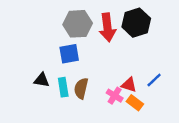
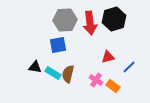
red triangle: (129, 85) -> (108, 57), moved, turned -32
cyan rectangle: (63, 87) -> (53, 73), turned -49

